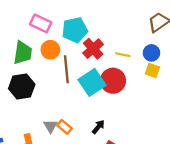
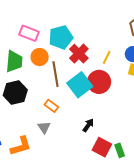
yellow line: (123, 55) -> (107, 57), turned -72
orange rectangle: (65, 127) -> (51, 106), moved

